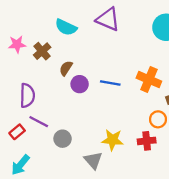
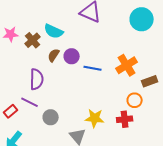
cyan semicircle: (66, 27) -> (54, 31), moved
orange cross: (149, 80) -> (127, 65), turned 35
purple circle: (80, 84) -> (72, 56), moved
purple semicircle: (27, 95) -> (37, 79), moved

